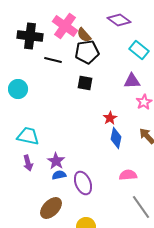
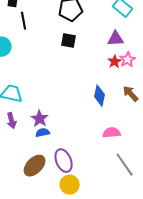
black line: (53, 60) -> (24, 21), moved, turned 66
red star: (110, 118) -> (115, 62), moved
purple ellipse: (83, 183) -> (64, 161), moved

